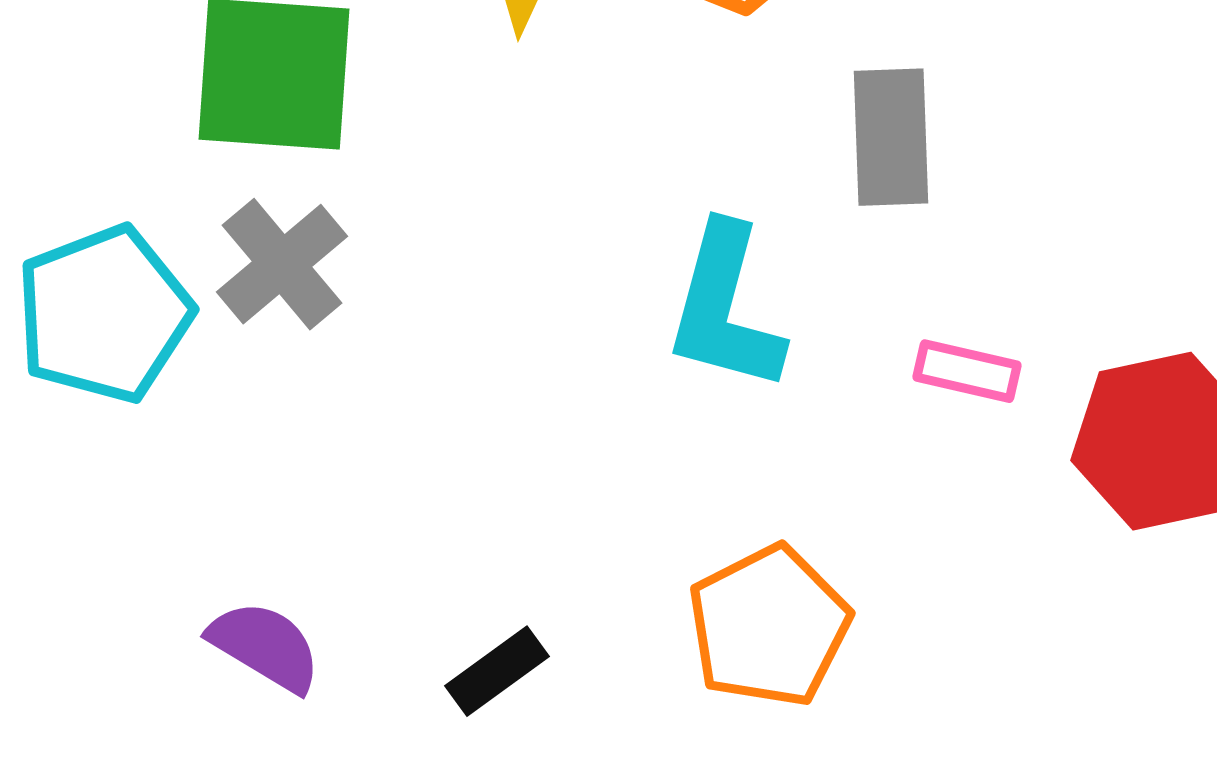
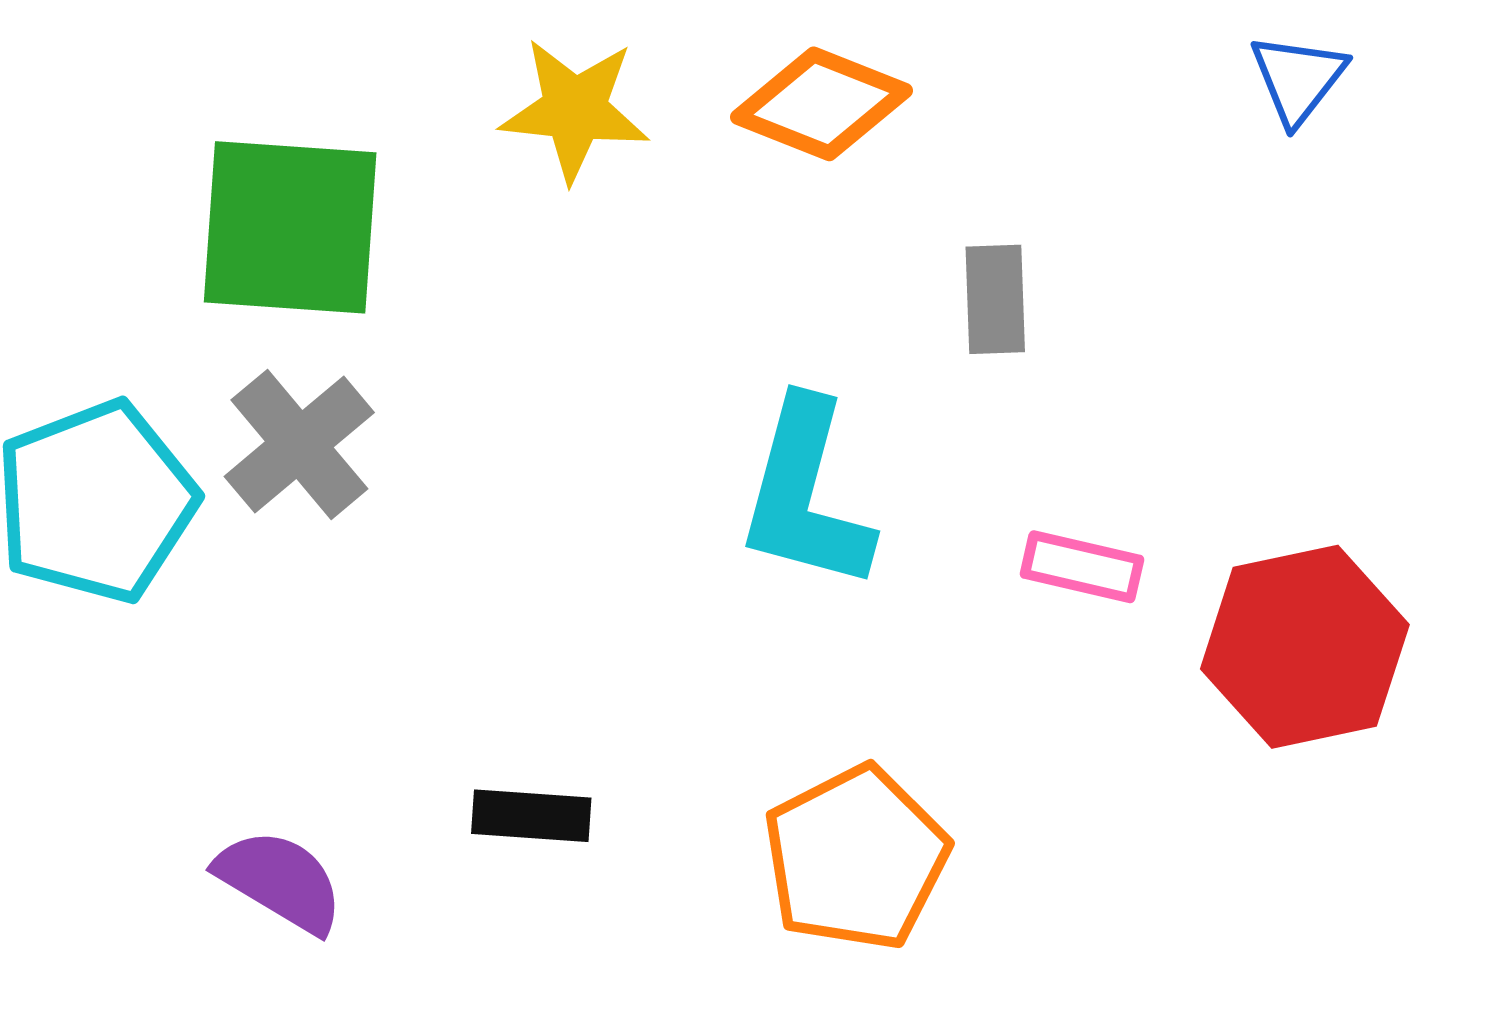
gray rectangle: (891, 137) -> (995, 299), size x0.7
black rectangle: (497, 671) -> (531, 816), moved, turned 40

